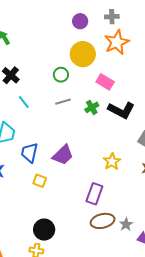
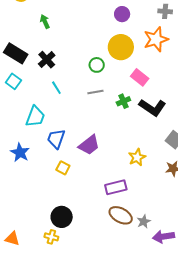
gray cross: (112, 17) -> (165, 11), moved
purple rectangle: (94, 194) -> (116, 187), turned 50
brown ellipse: (103, 221) -> (121, 215), turned 35

